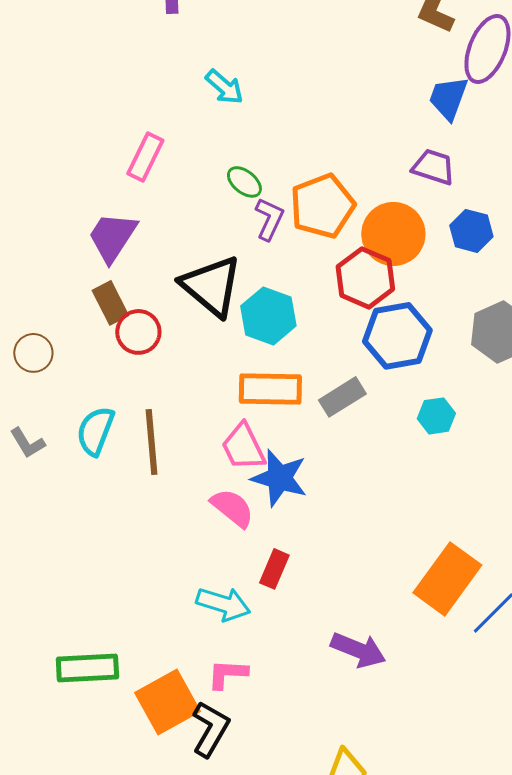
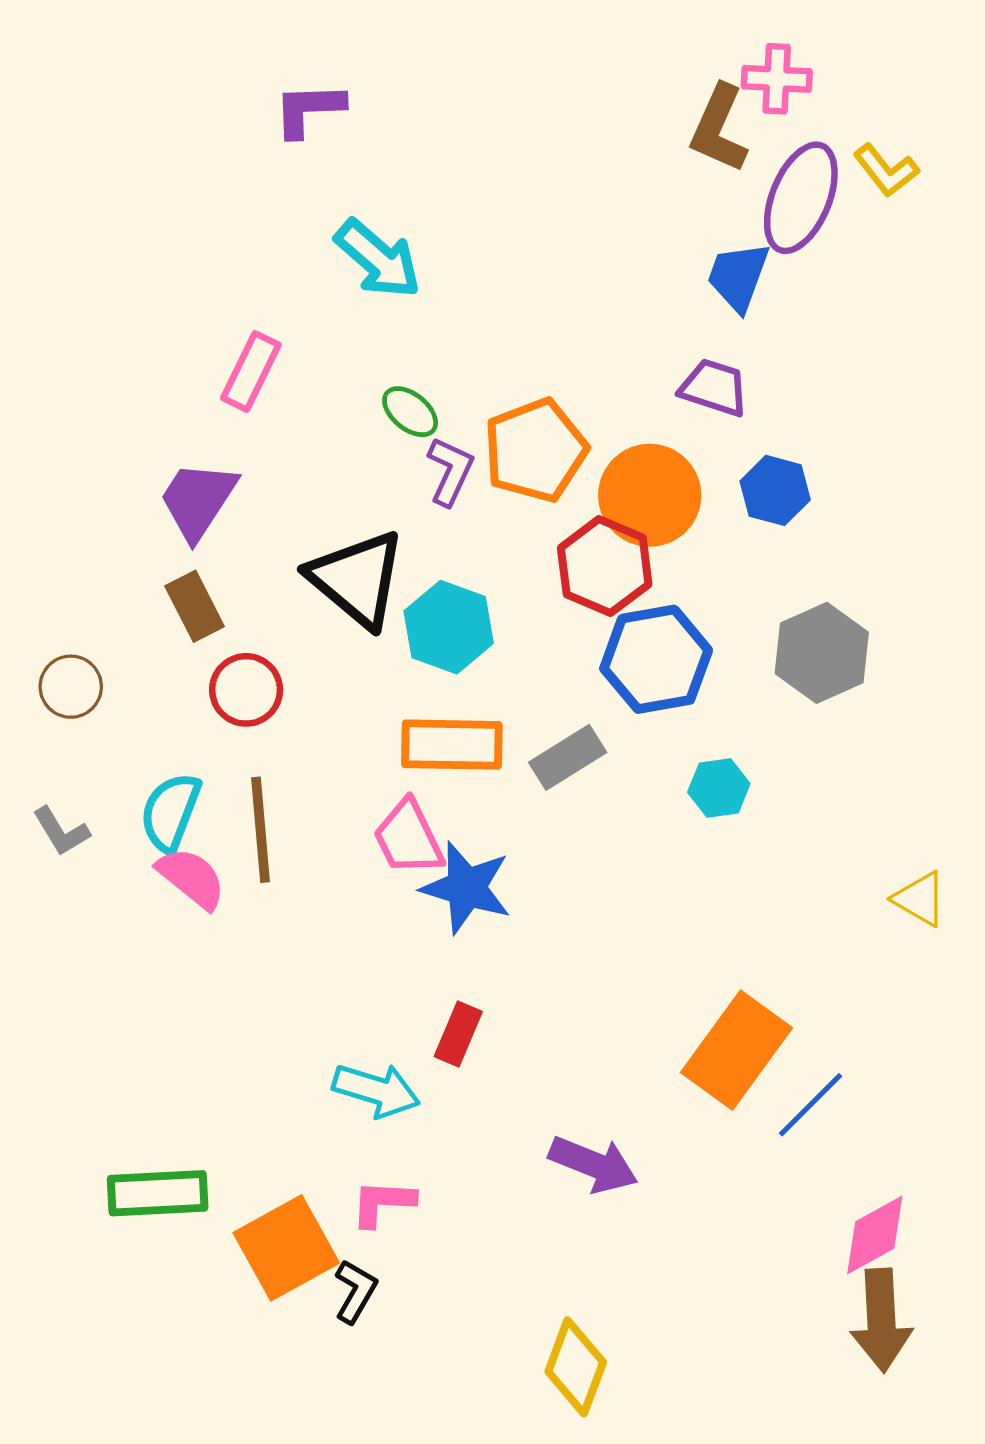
cyan arrow: (224, 87) -> (378, 259), size x1.4
red circle: (138, 332) -> (246, 690), moved
pink semicircle: (232, 508) -> (191, 878), moved
black L-shape: (210, 729) -> (355, 1291), size x0.7

